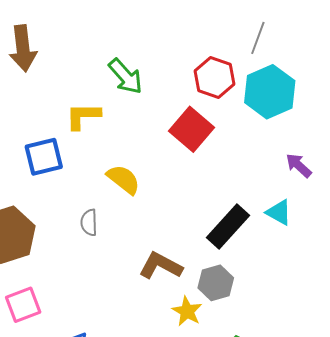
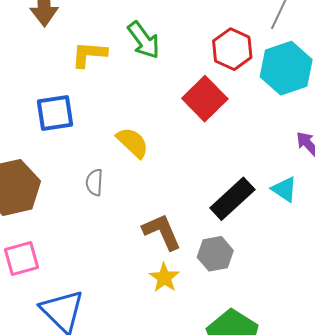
yellow L-shape: (83, 116) -> (89, 54), moved
brown L-shape: (161, 266) -> (162, 232), turned 33
yellow star: (187, 311) -> (164, 278), moved

